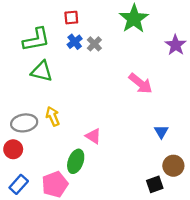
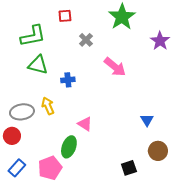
blue cross: (75, 42) -> (68, 80), moved, turned 32
pink arrow: (140, 83) -> (115, 67), moved
black square: (155, 184) -> (129, 168), moved

